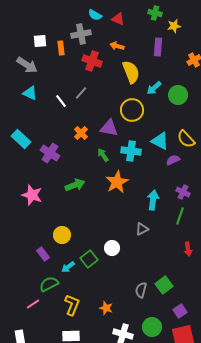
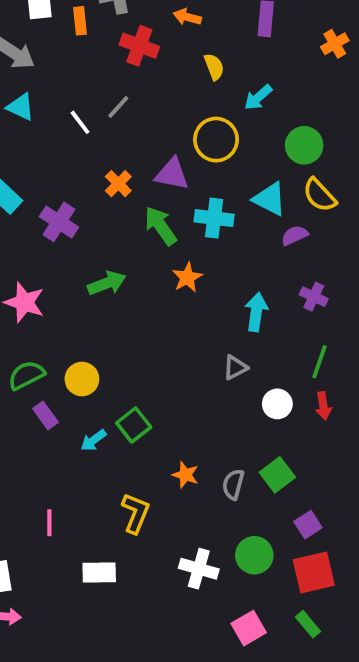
yellow semicircle: (131, 72) -> (214, 67), size x0.6
green circle: (178, 95) -> (304, 145), moved
green arrow: (103, 155) -> (160, 226), size x1.5
orange star: (117, 182) -> (187, 277), size x0.7
green line: (180, 216) -> (319, 362), moved
white circle: (112, 248) -> (277, 404), moved
green semicircle: (49, 284) -> (26, 375), moved
pink line: (33, 304) -> (49, 523), moved, turned -56
yellow L-shape: (72, 305) -> (136, 513), moved
orange star: (106, 308) -> (185, 475), moved

